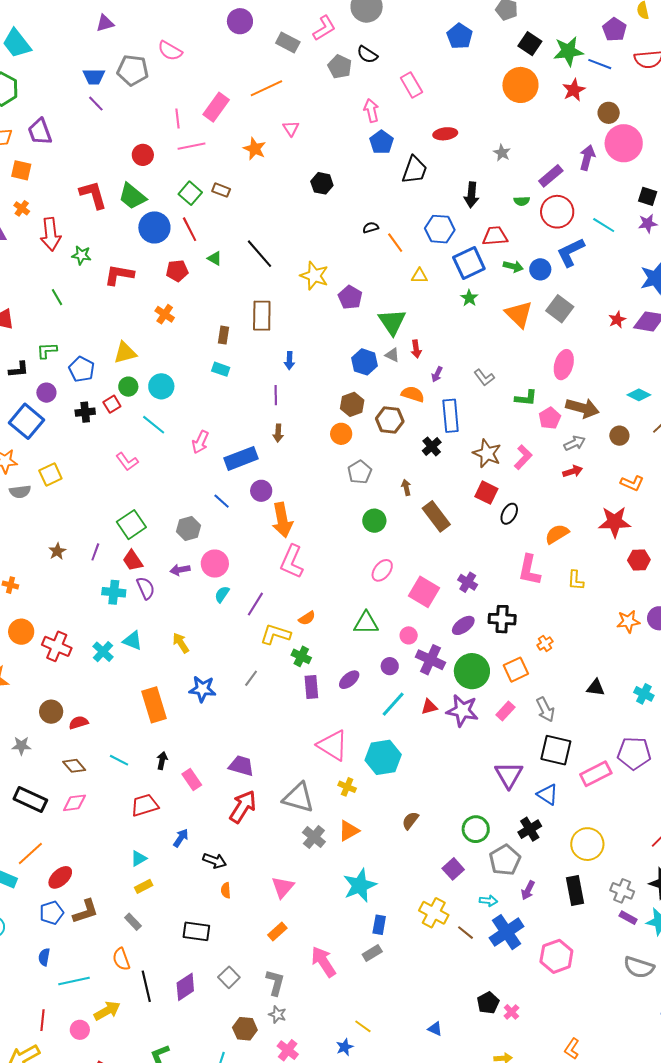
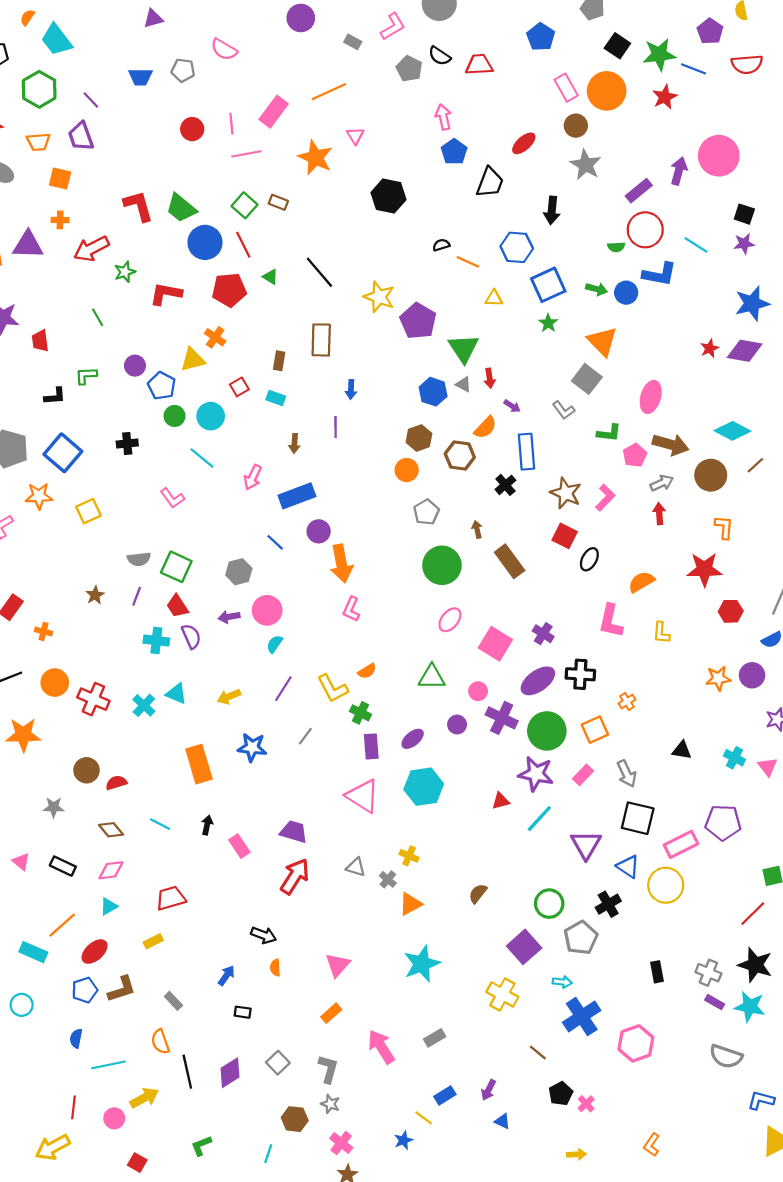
gray rectangle: (288, 42) -> (353, 42), size x0.7
gray pentagon: (133, 70) -> (183, 70), size x0.7
pink rectangle: (411, 85) -> (566, 88), moved
purple line: (96, 104) -> (91, 100), moved
brown circle: (609, 113) -> (576, 126), moved
red ellipse: (445, 134) -> (524, 143), turned -35
orange star: (255, 149) -> (315, 158), size x1.4
gray star: (502, 153) -> (586, 165), size x1.6
red circle: (143, 155) -> (192, 129), moved
black hexagon: (322, 183) -> (389, 196), size x1.4
green semicircle: (522, 201) -> (616, 247), moved
orange cross: (22, 208) -> (60, 220), turned -35
red arrow: (51, 234) -> (91, 249), turned 68
red trapezoid: (495, 236) -> (479, 65), moved
orange line: (395, 243) -> (468, 262), turned -30
blue L-shape: (571, 252) -> (660, 274), turned -144
green star: (81, 255) -> (125, 272), turned -30
red pentagon: (177, 271) -> (229, 290), size x1.4
purple pentagon: (350, 297) -> (418, 321), size x1.4
gray square: (560, 309) -> (587, 379), moved
yellow triangle: (125, 353) -> (193, 360), moved
blue pentagon: (82, 369) -> (162, 386), moved
purple arrow: (437, 374) -> (512, 406), turned -84
purple circle: (46, 393) -> (135, 366), moved
orange semicircle: (413, 394) -> (485, 428), turned 115
cyan diamond: (639, 395) -> (733, 431), size x1.4
red square: (112, 404) -> (239, 387), moved
brown arrow: (278, 433) -> (294, 443), moved
brown circle: (619, 436) -> (711, 475), size x1.5
red arrow: (573, 471) -> (659, 514), turned -78
orange L-shape: (632, 483) -> (724, 527), turned -110
gray semicircle: (20, 492) -> (139, 559), moved
green circle: (374, 521) -> (442, 565), size x1.5
green square: (131, 525) -> (176, 567), turned -32
pink L-shape: (292, 562) -> (351, 609), size x0.7
purple line: (255, 604) -> (283, 689), moved
purple ellipse: (463, 625) -> (538, 681), size x1.4
yellow L-shape: (275, 634) -> (333, 688), turned -136
yellow arrow: (181, 643) -> (229, 697), turned -80
cyan line: (393, 704) -> (539, 819), moved
red triangle: (429, 707) -> (501, 801), moved
pink triangle: (333, 745) -> (363, 796), moved
cyan hexagon: (383, 757) -> (424, 787), moved
gray triangle: (298, 798) -> (356, 867), size x0.6
black rectangle: (30, 799) -> (63, 866), size x0.7
red trapezoid: (145, 805) -> (171, 898), moved
gray cross: (314, 837) -> (388, 879), moved, size x0.7
blue arrow: (181, 838) -> (226, 975), moved
yellow circle: (587, 844) -> (666, 885), moved
cyan triangle: (139, 859) -> (109, 906), moved
purple square: (453, 869) -> (524, 947), size x1.4
yellow rectangle: (144, 886) -> (153, 941), moved
purple arrow: (528, 890) -> (488, 1090), moved
black rectangle: (575, 891) -> (657, 972), size x0.7
blue rectangle: (379, 925) -> (445, 1095), moved, turned 48
black rectangle: (196, 931) -> (243, 1012), size x0.6
brown line: (466, 933) -> (538, 1053), moved

